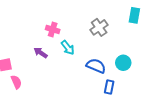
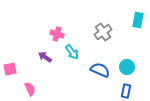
pink semicircle: (16, 82) -> (30, 89), moved
blue rectangle: (109, 87) -> (126, 91), moved

